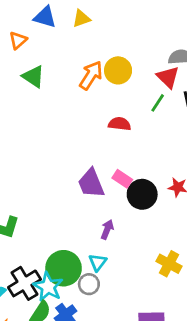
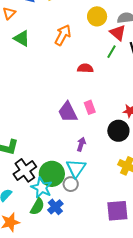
yellow circle: (118, 70) -> (97, 16), moved
pink rectangle: (122, 179) -> (90, 107), turned 40
black circle: (142, 194) -> (118, 131), moved
cyan triangle: (98, 262) -> (76, 168), size x1.5
black cross: (24, 283) -> (25, 170), moved

